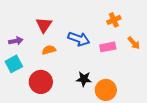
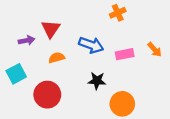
orange cross: (114, 20) -> (118, 13), moved
purple arrow: (16, 41) -> (27, 40), moved
black star: (84, 79) -> (97, 81), moved

